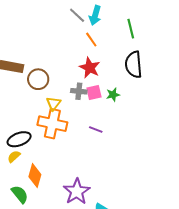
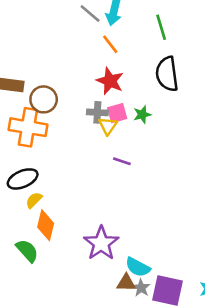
yellow triangle: (53, 104) -> (108, 126), moved
orange cross: (52, 124) -> (28, 127), moved
yellow semicircle: (14, 157) -> (34, 200), moved

